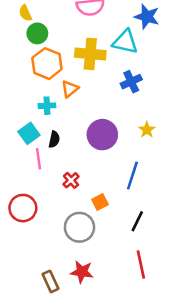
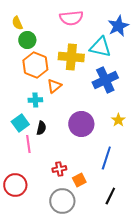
blue star: (147, 17) -> (118, 26), turned 30
blue cross: (131, 82) -> (105, 80), size x1.4
red cross: (71, 180) -> (59, 169), moved, turned 32

